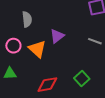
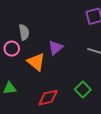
pink circle: (13, 46) -> (12, 49), moved

